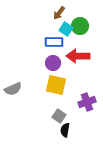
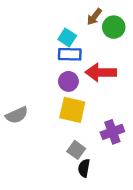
brown arrow: (59, 13) -> (94, 17), moved
green circle: (80, 26) -> (114, 27), moved
cyan square: (66, 29) -> (67, 37), moved

